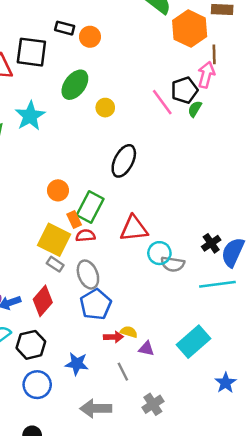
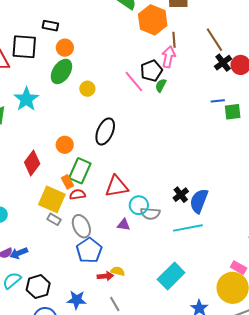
orange circle: (90, 37) -> (65, 48), moved
orange circle: (58, 190) -> (65, 145), moved
red diamond: (43, 301) -> (32, 163), moved
purple triangle: (146, 349) -> (124, 225), moved

